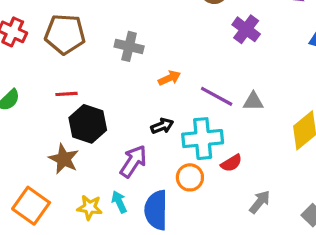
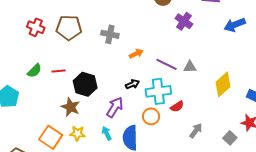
red line: (66, 94) -> (59, 71), moved
yellow star: (90, 207) -> (77, 133), moved

